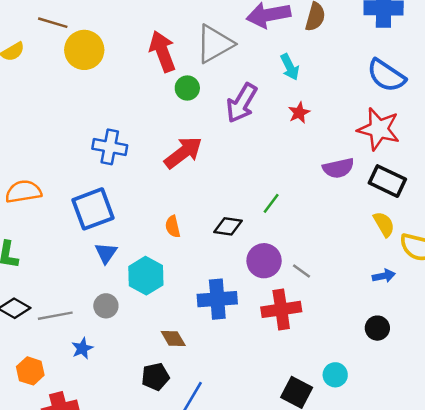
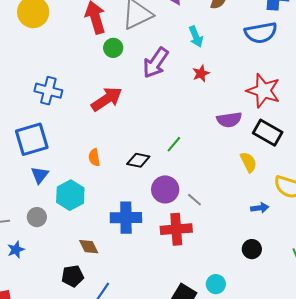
blue semicircle: (386, 75) -> (261, 33), moved, turned -48
yellow semicircle: (384, 224) -> (248, 162), moved

